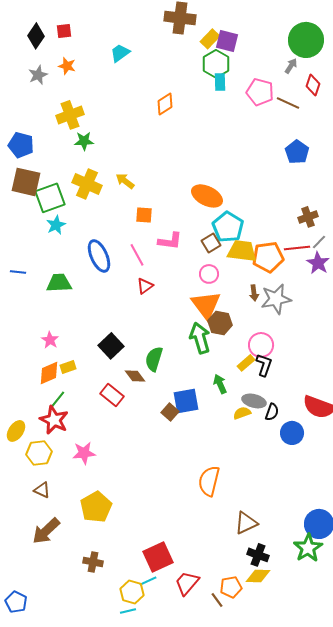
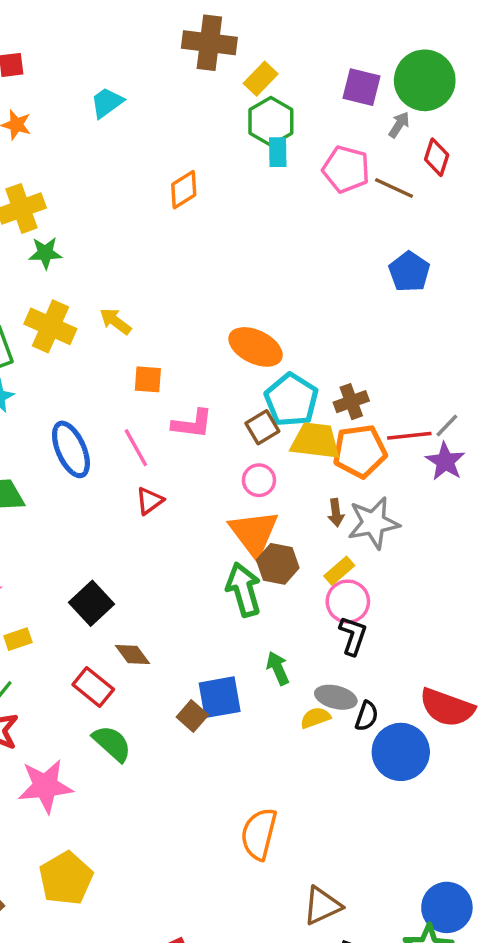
purple square: (227, 41) -> (361, 87), moved
brown cross: (308, 217) -> (351, 402), moved
green semicircle: (154, 359) -> (112, 743), moved, turned 115
yellow rectangle: (246, 363) -> (339, 571), moved
blue circle: (292, 433) -> (401, 752), size x1.4
pink star: (84, 453) -> (45, 786), size x1.4

